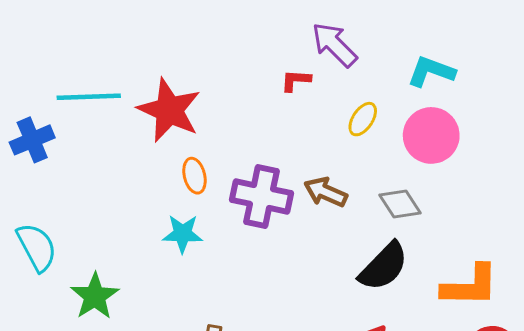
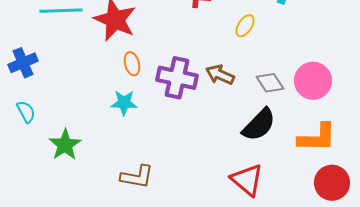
pink circle: (431, 135) -> (313, 81), moved
blue cross: (32, 140) -> (23, 63), moved
cyan semicircle: (37, 247) -> (26, 112), size x0.7

